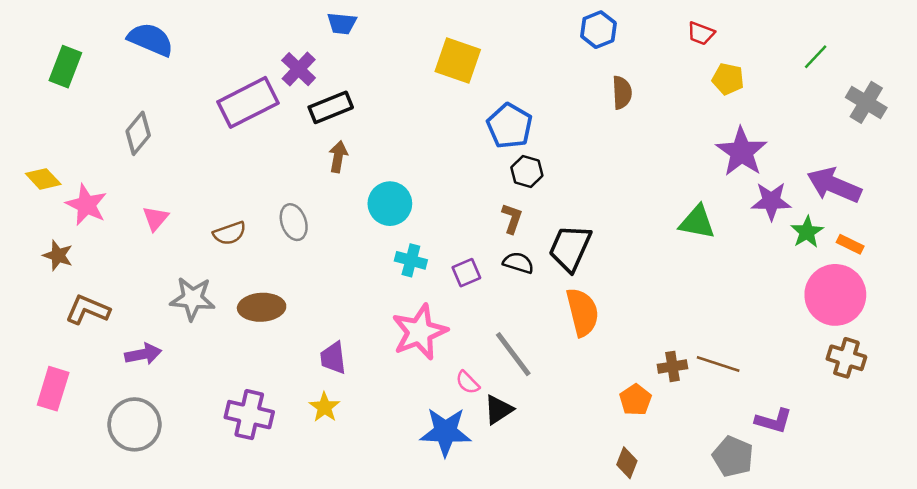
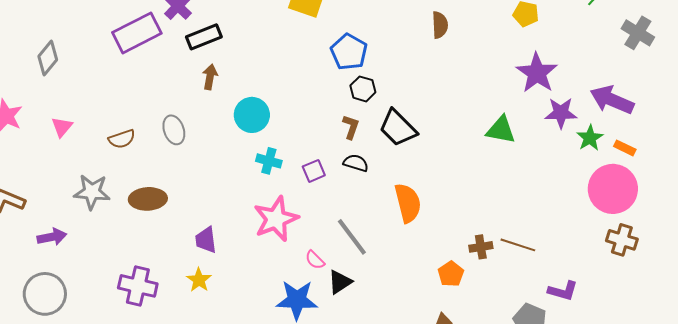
black trapezoid: (570, 248) -> (398, 128), moved, turned -69

